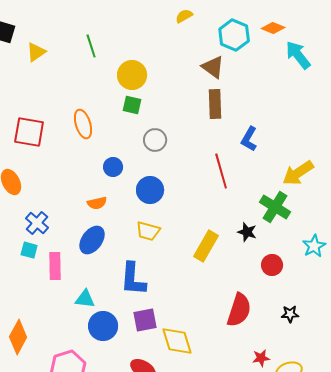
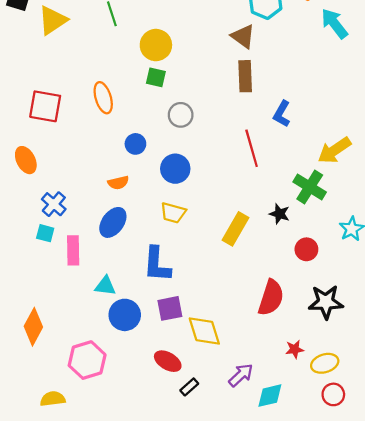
yellow triangle: (36, 52) -> (53, 20), size x1.4
black star: (290, 314) -> (326, 302), size x1.8

